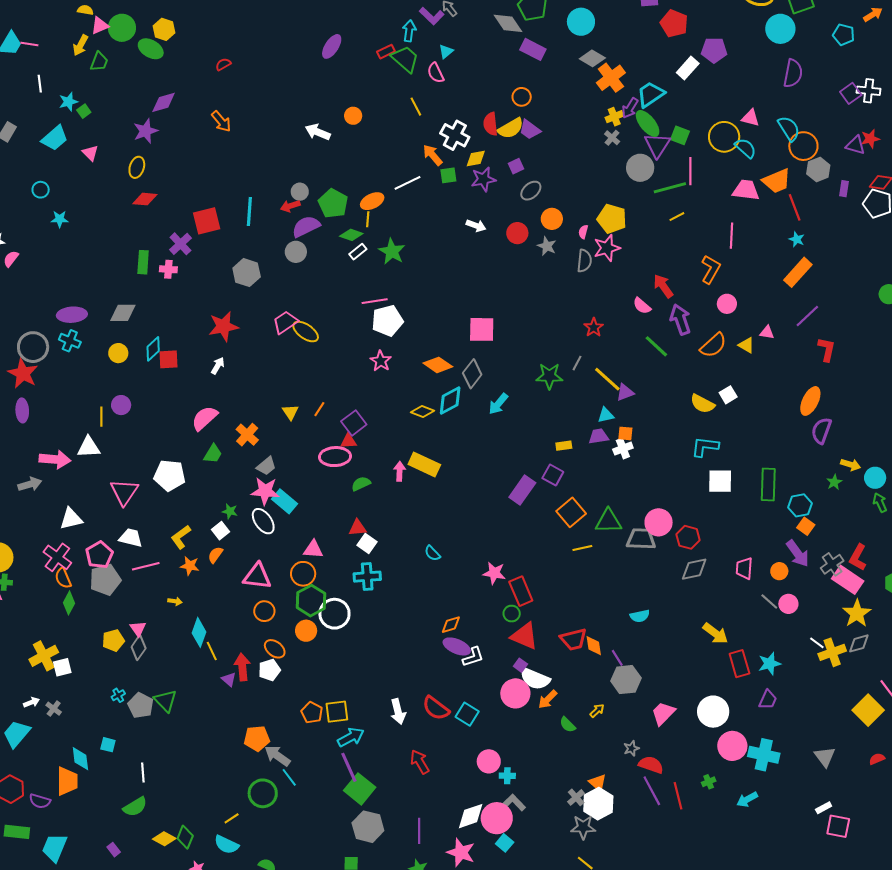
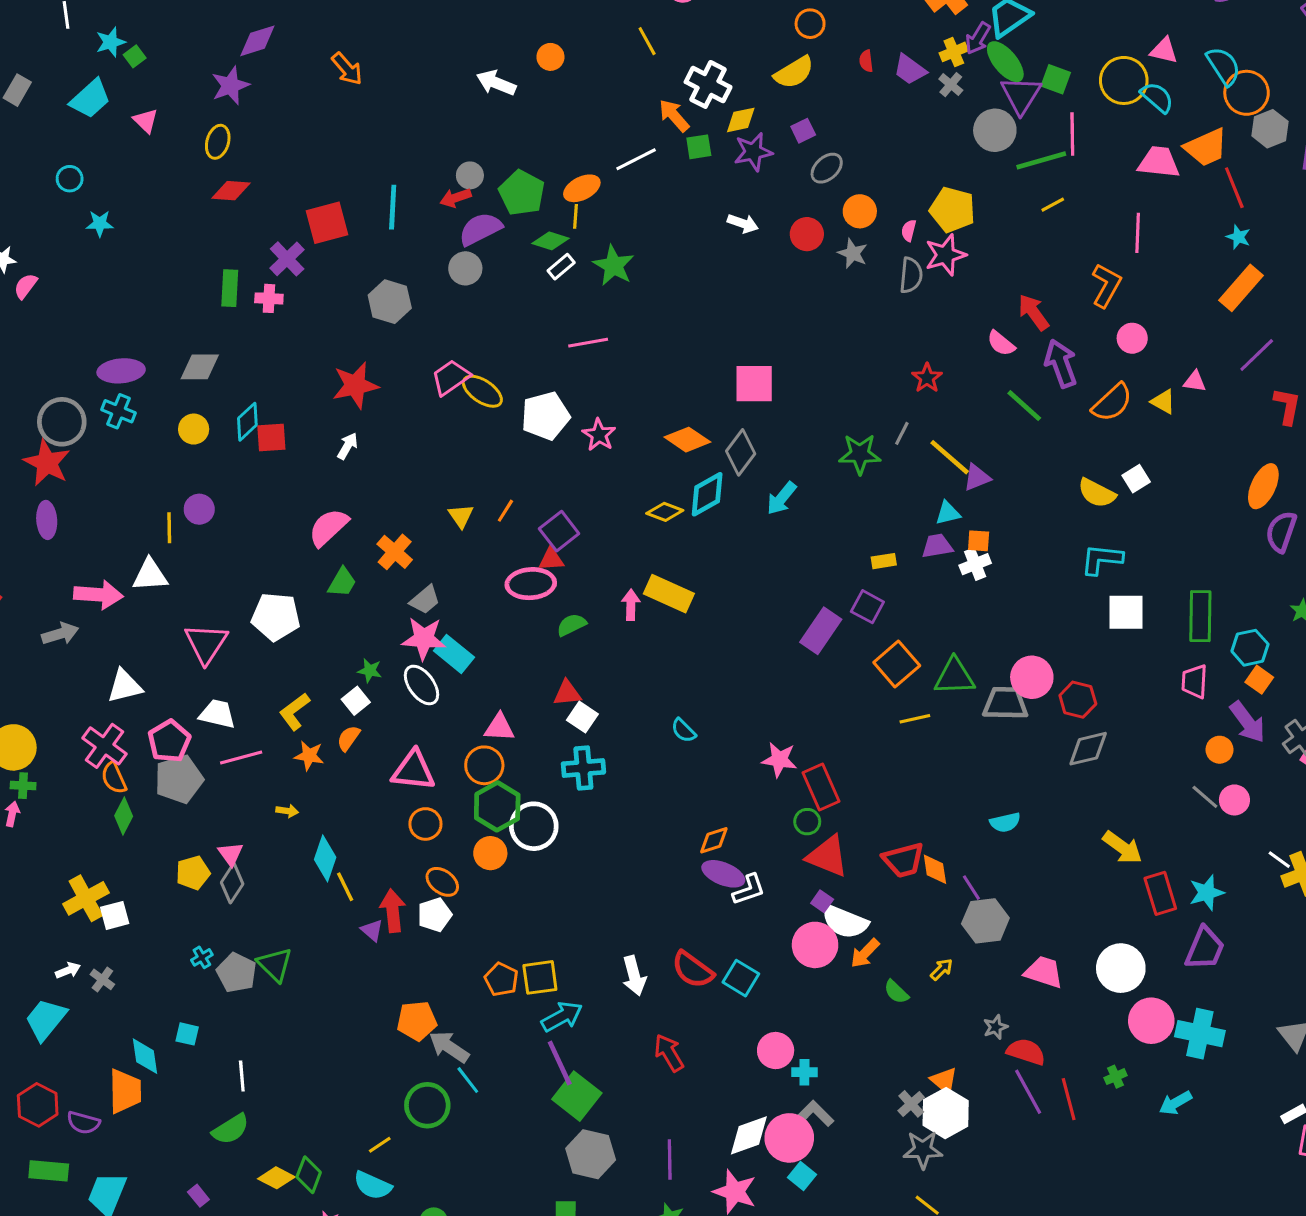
red semicircle: (491, 124) -> (866, 61), moved, size x0.6
purple trapezoid: (530, 130) -> (910, 70), moved
white pentagon: (387, 321) -> (545, 416), moved
pink trapezoid: (744, 568) -> (1194, 681), moved
purple trapezoid: (768, 700) -> (1205, 948), size x1.4
pink trapezoid: (663, 713) -> (1044, 972), turned 64

